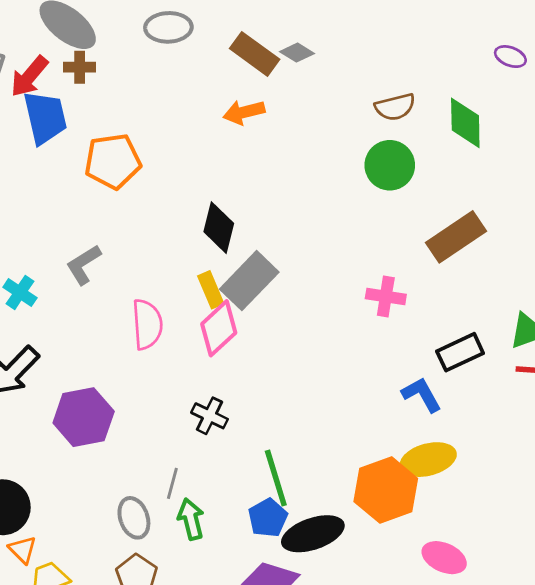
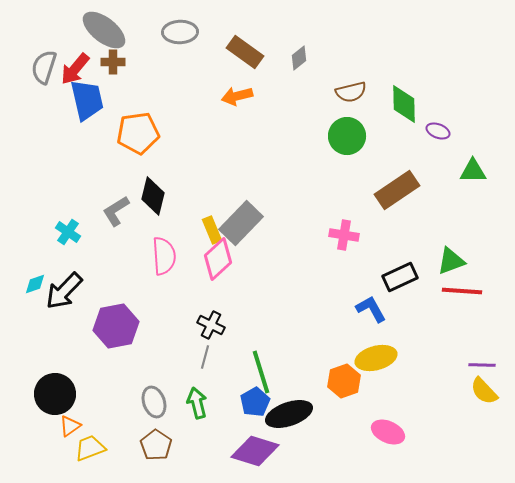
gray diamond: (297, 53) -> (299, 58), moved, turned -70
purple ellipse: (510, 57) -> (438, 131), moved
black diamond: (219, 228) -> (153, 196), moved
gray line: (172, 483) -> (205, 357), moved
orange hexagon: (386, 490) -> (344, 381), size x0.7
orange triangle: (23, 550) -> (70, 426), turned 40

